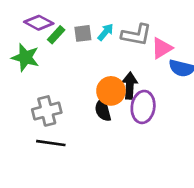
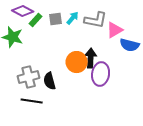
black semicircle: (103, 110) -> (50, 81), moved

